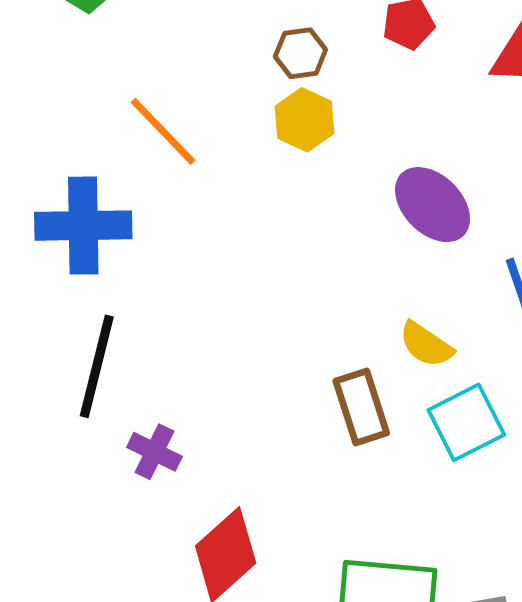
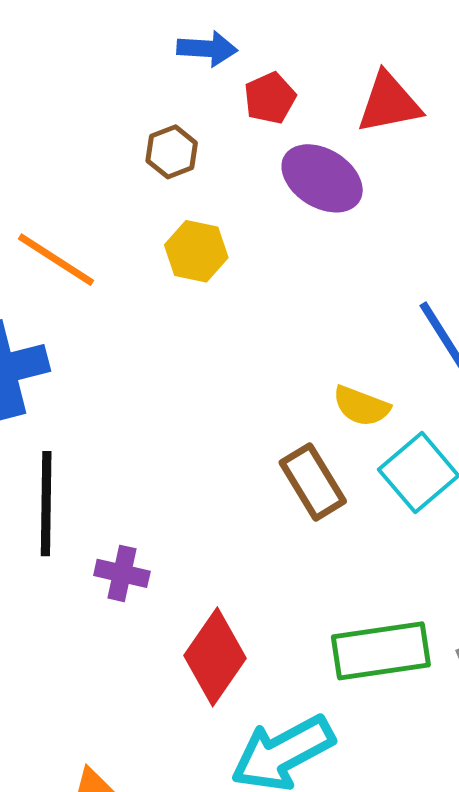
yellow hexagon: (305, 120) -> (196, 251), moved
purple ellipse: (433, 205) -> (322, 178), moved

